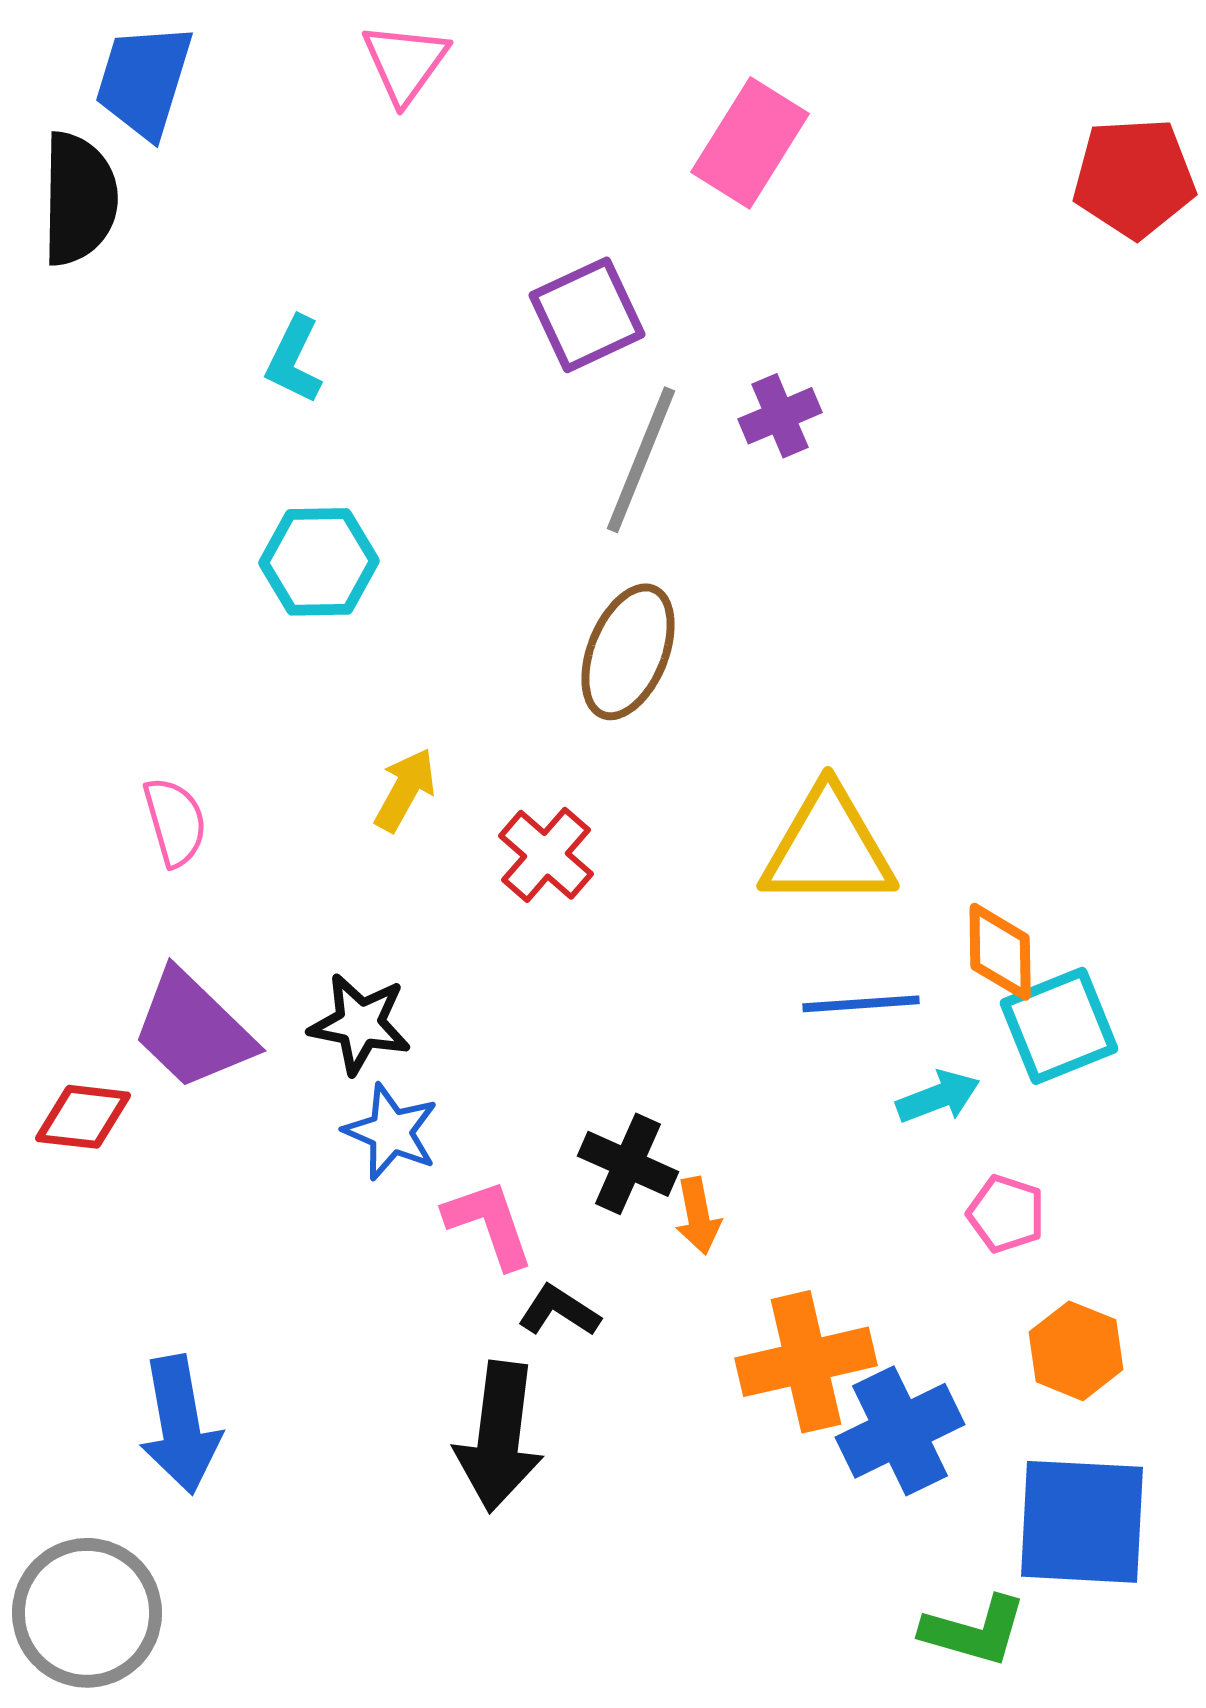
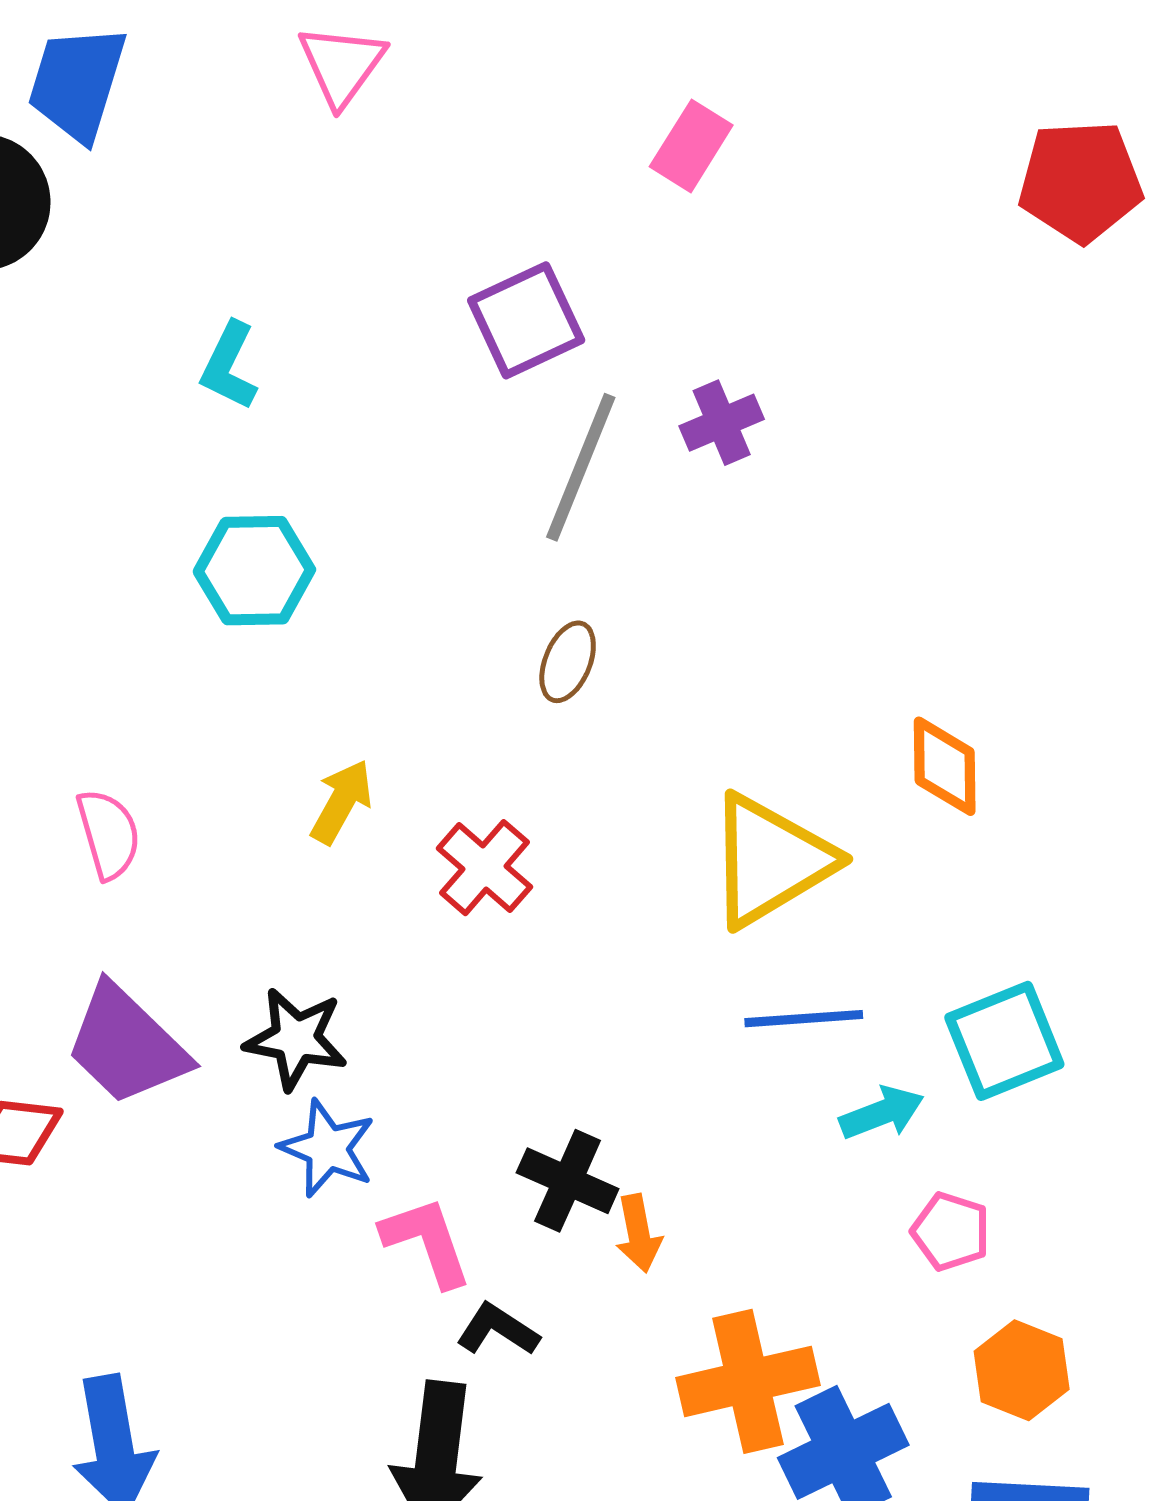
pink rectangle: (750, 143) -> (691, 146), size x0.7
brown ellipse: (628, 652) -> (568, 662), size x0.6
yellow triangle: (828, 848) -> (770, 860), turned -31
orange diamond: (1000, 952) -> (945, 766), moved

